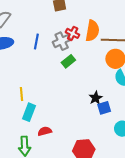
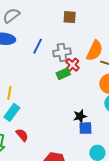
red cross: (73, 33) -> (73, 65), moved
red semicircle: (45, 131) -> (22, 135), turned 48

